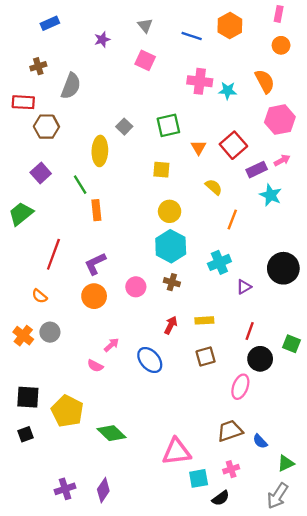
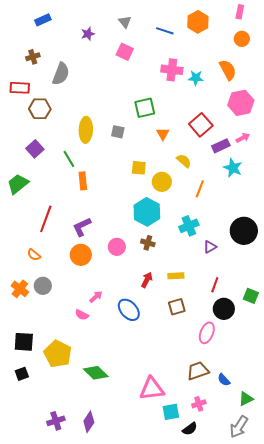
gray square: (124, 127) -> (118, 132), moved, turned -32
orange triangle: (199, 147) -> (163, 134), moved
yellow square: (161, 170) -> (139, 168), moved
yellow circle: (170, 211) -> (162, 182), moved

